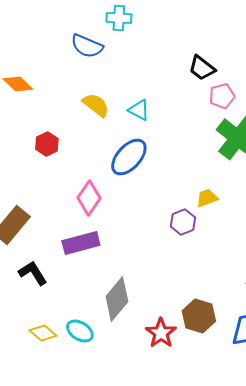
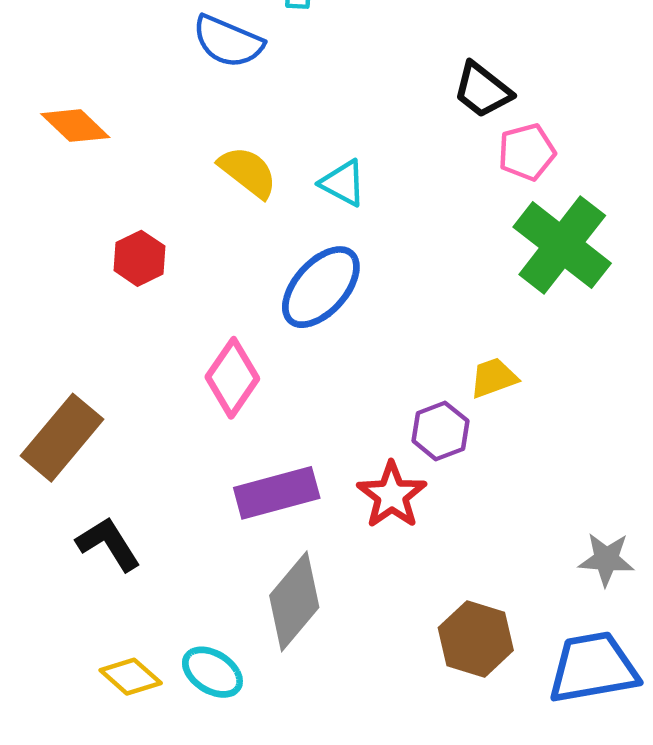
purple rectangle: (81, 243) -> (277, 493), moved
red star: (161, 333) -> (392, 495), moved

